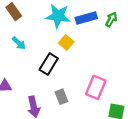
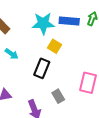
blue rectangle: (86, 18) -> (69, 21), turned 30

